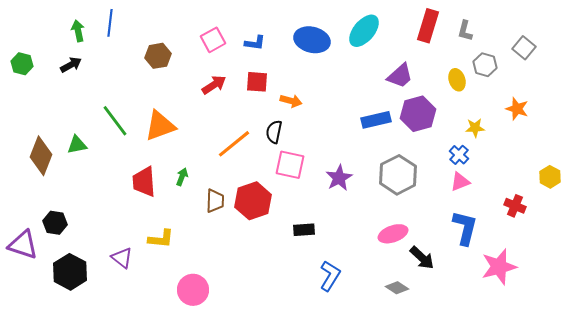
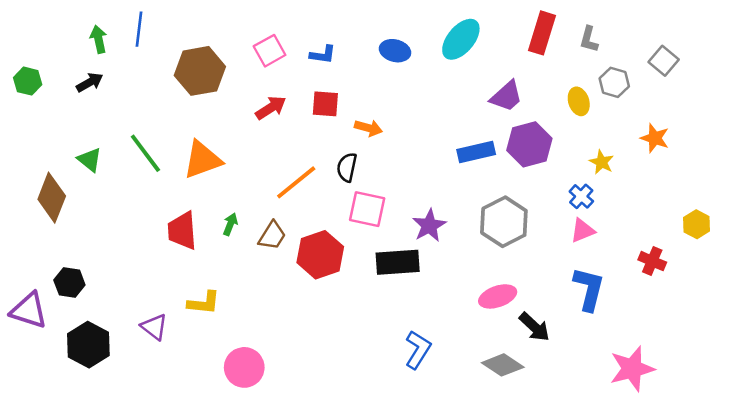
blue ellipse: (312, 40) -> (395, 51), size x0.7
brown hexagon: (158, 56) -> (200, 71), size x1.5
yellow star: (475, 128) -> (602, 162), turned 30
green triangle: (77, 145) -> (90, 160), moved, turned 50
brown trapezoid: (215, 201) -> (272, 236), moved, turned 30
black rectangle: (304, 230) -> (398, 262), moved, size x1.6
pink star: (499, 267) -> (632, 369), moved
gray diamond: (397, 288) -> (503, 365), size x1.4

